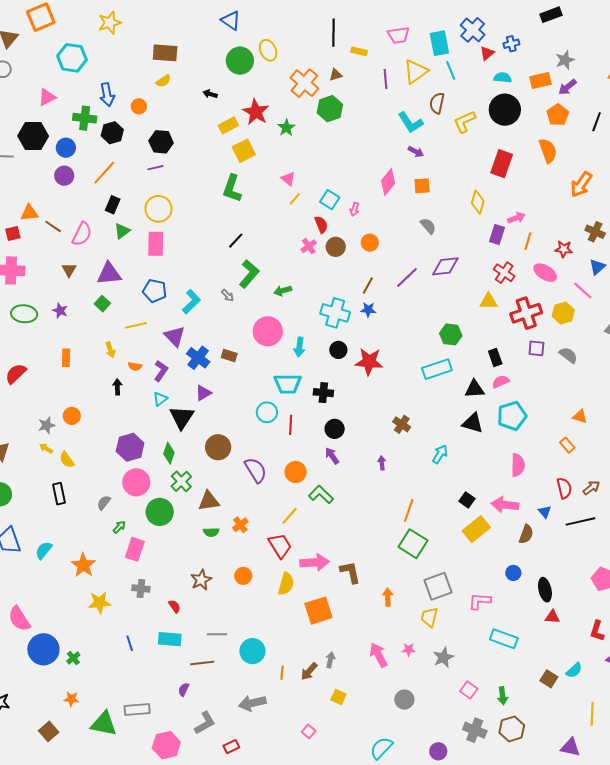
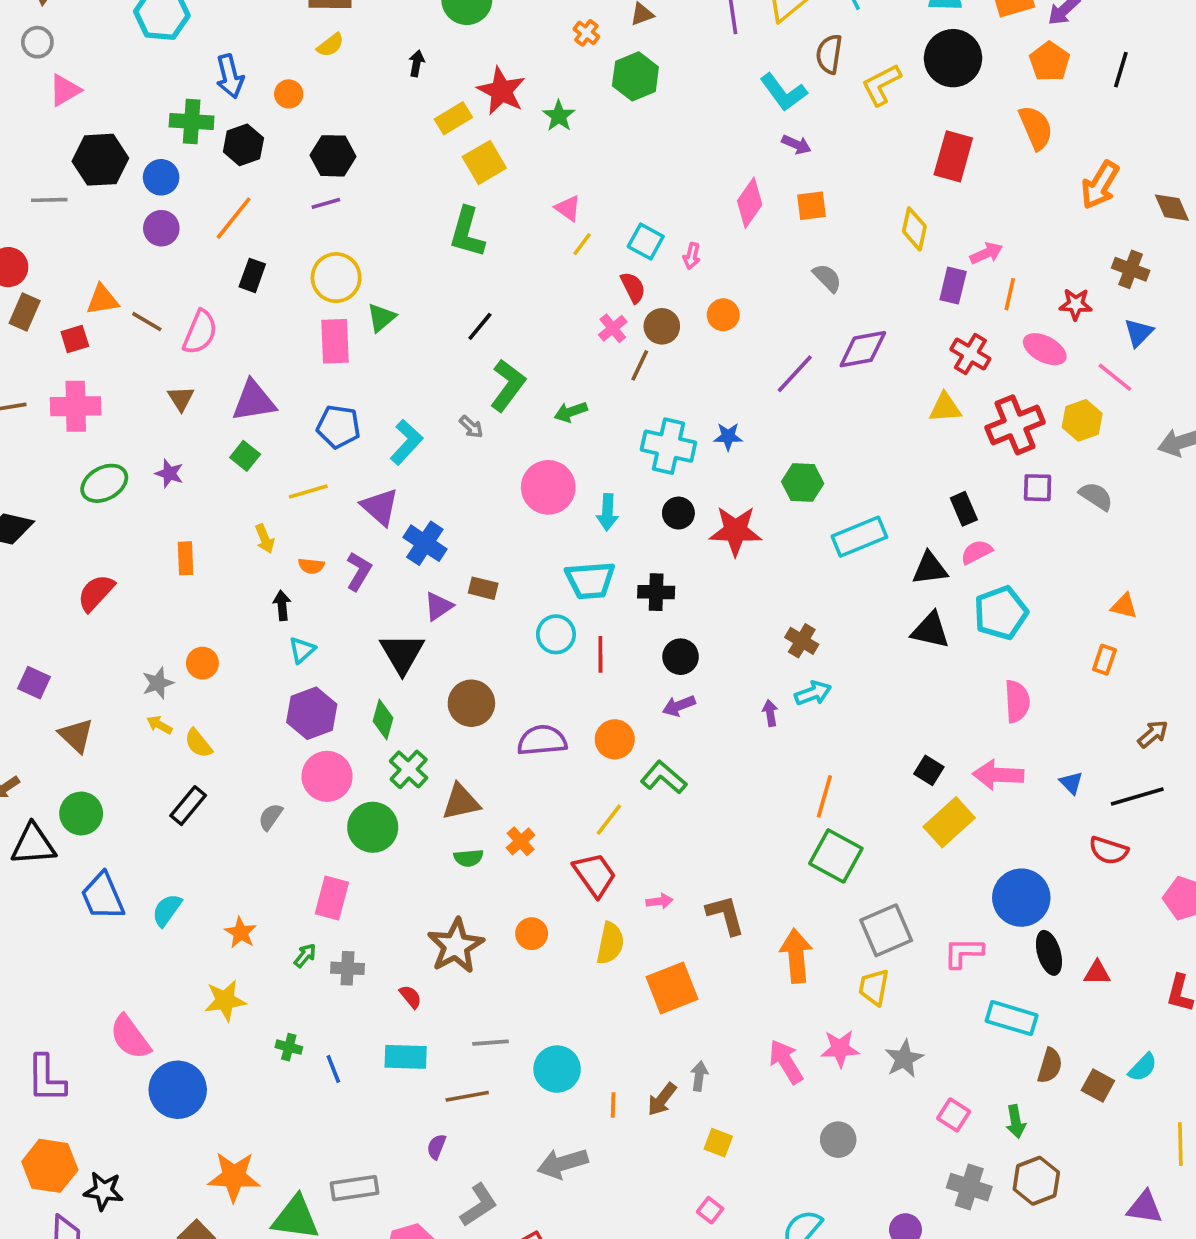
orange cross: (304, 83) -> (586, 33), size x0.5
black arrow: (210, 94) -> (417, 63), turned 88
pink triangle: (47, 97) -> (65, 90), moved
green triangle: (122, 231) -> (381, 318), moved
brown line: (368, 286) -> (640, 365), moved
green ellipse: (24, 314) -> (104, 483), turned -30
green hexagon: (451, 334) -> (803, 483), moved
brown rectangle: (229, 355) -> (483, 588), moved
cyan triangle: (160, 399) -> (302, 650), moved
orange rectangle: (567, 445) -> (1104, 660), turned 63
cyan arrow: (440, 454) -> (813, 693), moved, turned 42
purple arrow: (332, 456) -> (679, 706), turned -72
purple semicircle: (256, 470) -> (542, 740), turned -60
red semicircle: (564, 488) -> (1109, 850), moved, turned 125
black rectangle: (59, 494) -> (188, 806), turned 55
green arrow: (119, 527) -> (305, 955), moved
brown semicircle: (526, 534) -> (1050, 1066), moved
pink arrow: (315, 562) -> (659, 901), size x0.5
orange star: (83, 565) -> (241, 933), size x0.7
blue circle: (513, 573) -> (1021, 898), size x2.0
brown star: (201, 580) -> (456, 946), size x1.4
black ellipse: (545, 590) -> (1049, 953), moved
orange arrow: (388, 597) -> (796, 956), size x1.6
yellow star: (100, 603) -> (225, 1001), moved
pink star: (409, 650) -> (840, 1049), size x1.5
green cross: (73, 658) -> (289, 1047), moved, turned -32
orange star: (71, 699) -> (234, 1177), size x1.8
pink square: (309, 731) -> (710, 1210), moved

